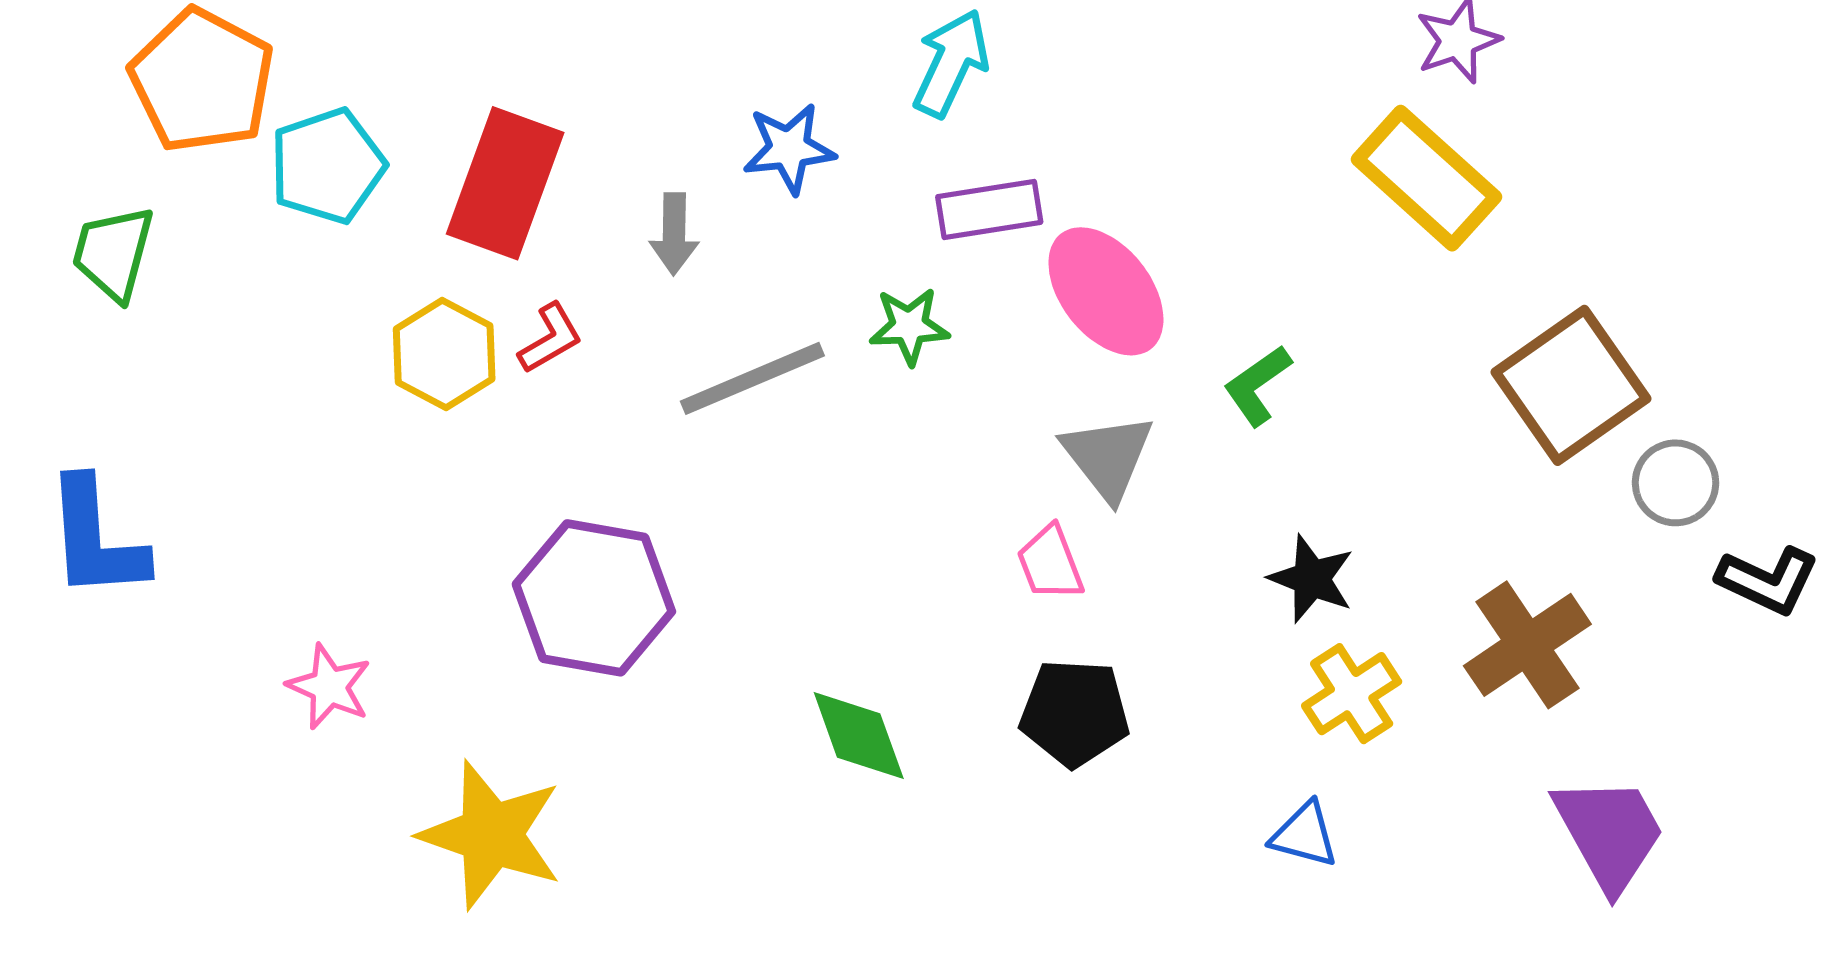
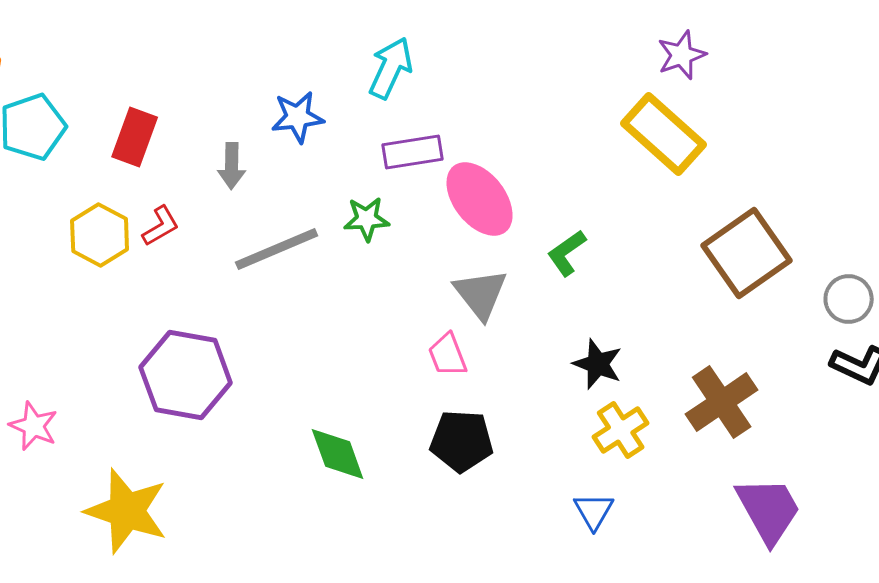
red rectangle: (505, 183) -> (135, 137), size x0.7
gray circle: (1676, 483) -> (849, 299), moved
blue triangle: (1305, 835) -> (594, 511), turned 45

